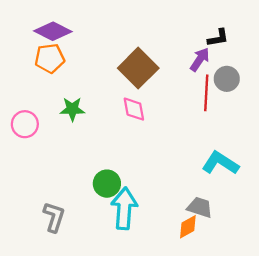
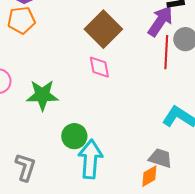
purple arrow: (200, 59) -> (160, 21), size x1.4
green star: (72, 109) -> (42, 95), moved, size x1.4

